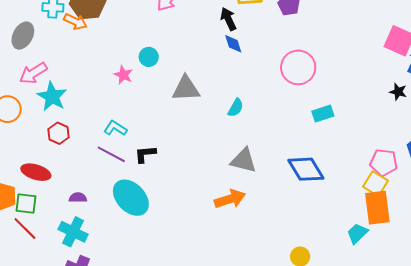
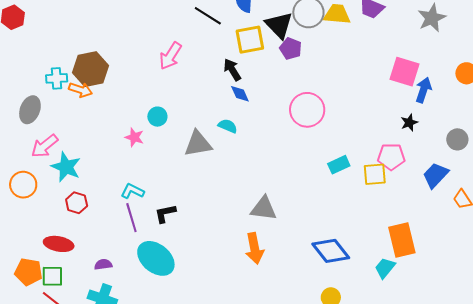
black star: (398, 92) -> (409, 123), turned -30
cyan semicircle: (236, 108) -> (228, 126), moved, turned -90
cyan rectangle: (323, 114) -> (339, 165), moved
purple line: (111, 154) -> (131, 218), turned 52
pink pentagon: (384, 162) -> (391, 157), moved
blue diamond: (306, 169) -> (331, 251), moved
yellow square: (376, 184) -> (375, 174), moved, turned -30
orange arrow: (230, 199) -> (255, 248), turned 104

